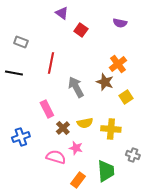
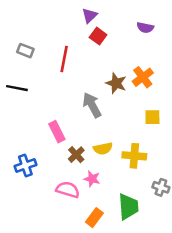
purple triangle: (62, 13) -> (90, 15), moved, turned 40
red line: (51, 63) -> (64, 59), moved
brown star: (105, 82) -> (116, 83), moved
yellow square: (126, 97) -> (152, 117), turned 32

